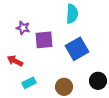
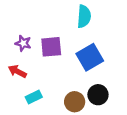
purple star: (23, 28) -> (23, 43), moved
black circle: (98, 81) -> (98, 95), moved

